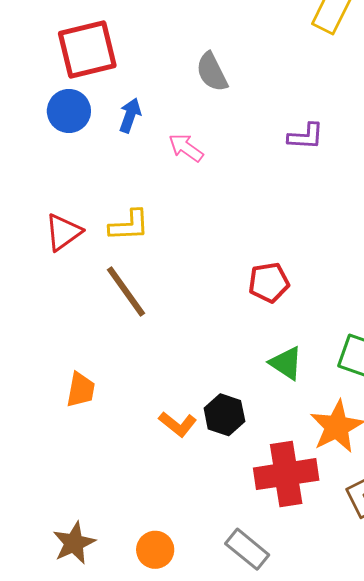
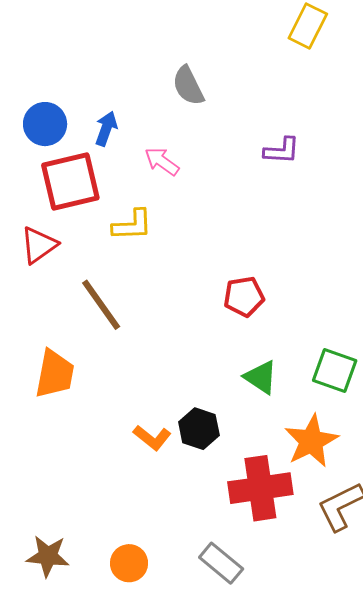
red square: (87, 49) -> (70, 181), moved
yellow L-shape: (129, 225) -> (132, 225), moved
orange trapezoid: (81, 390) -> (55, 374), moved, size x1.4
brown star: (74, 543) -> (48, 556), turned 30

